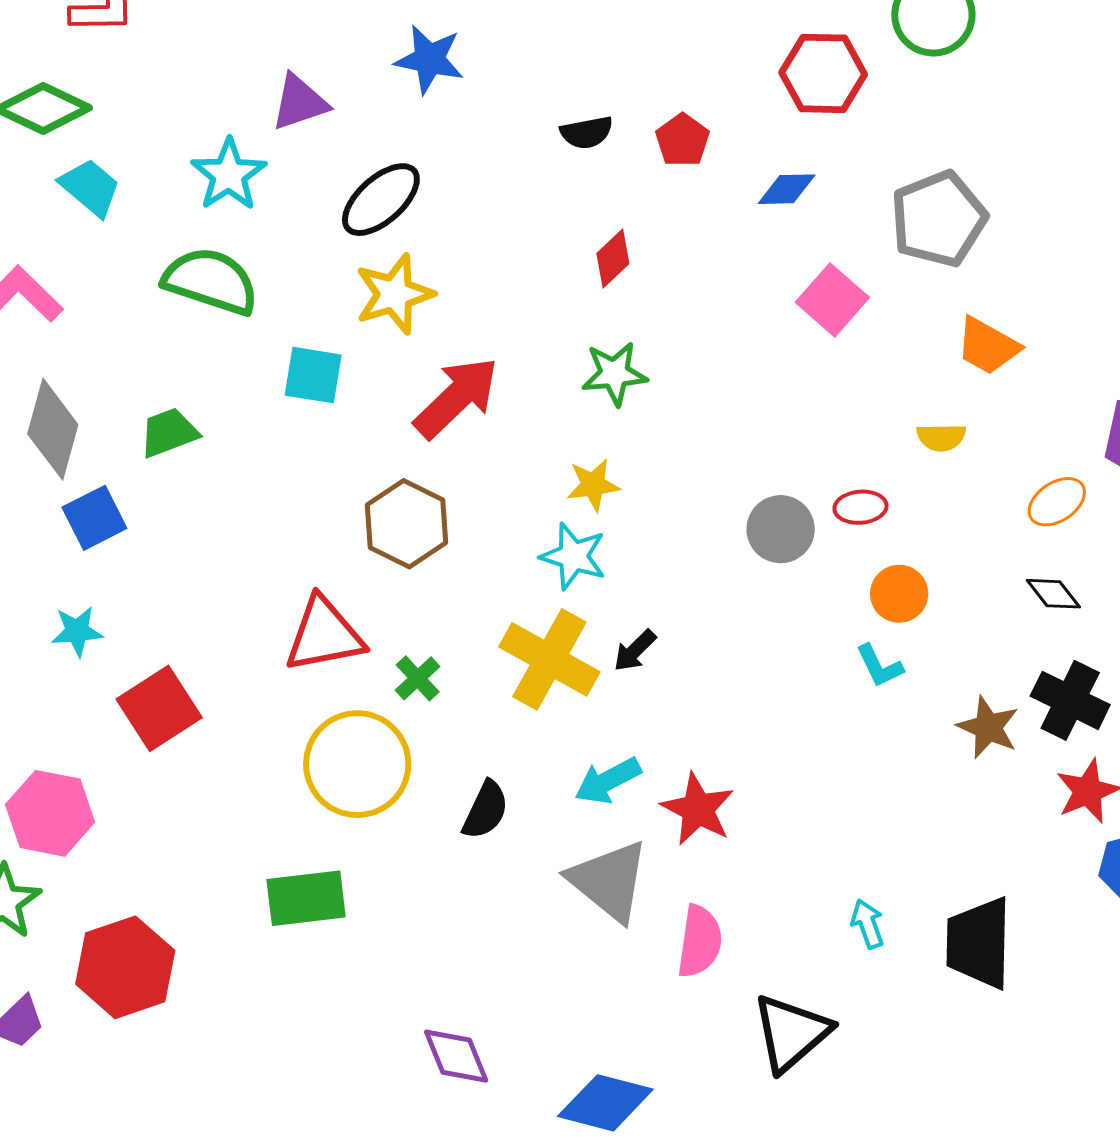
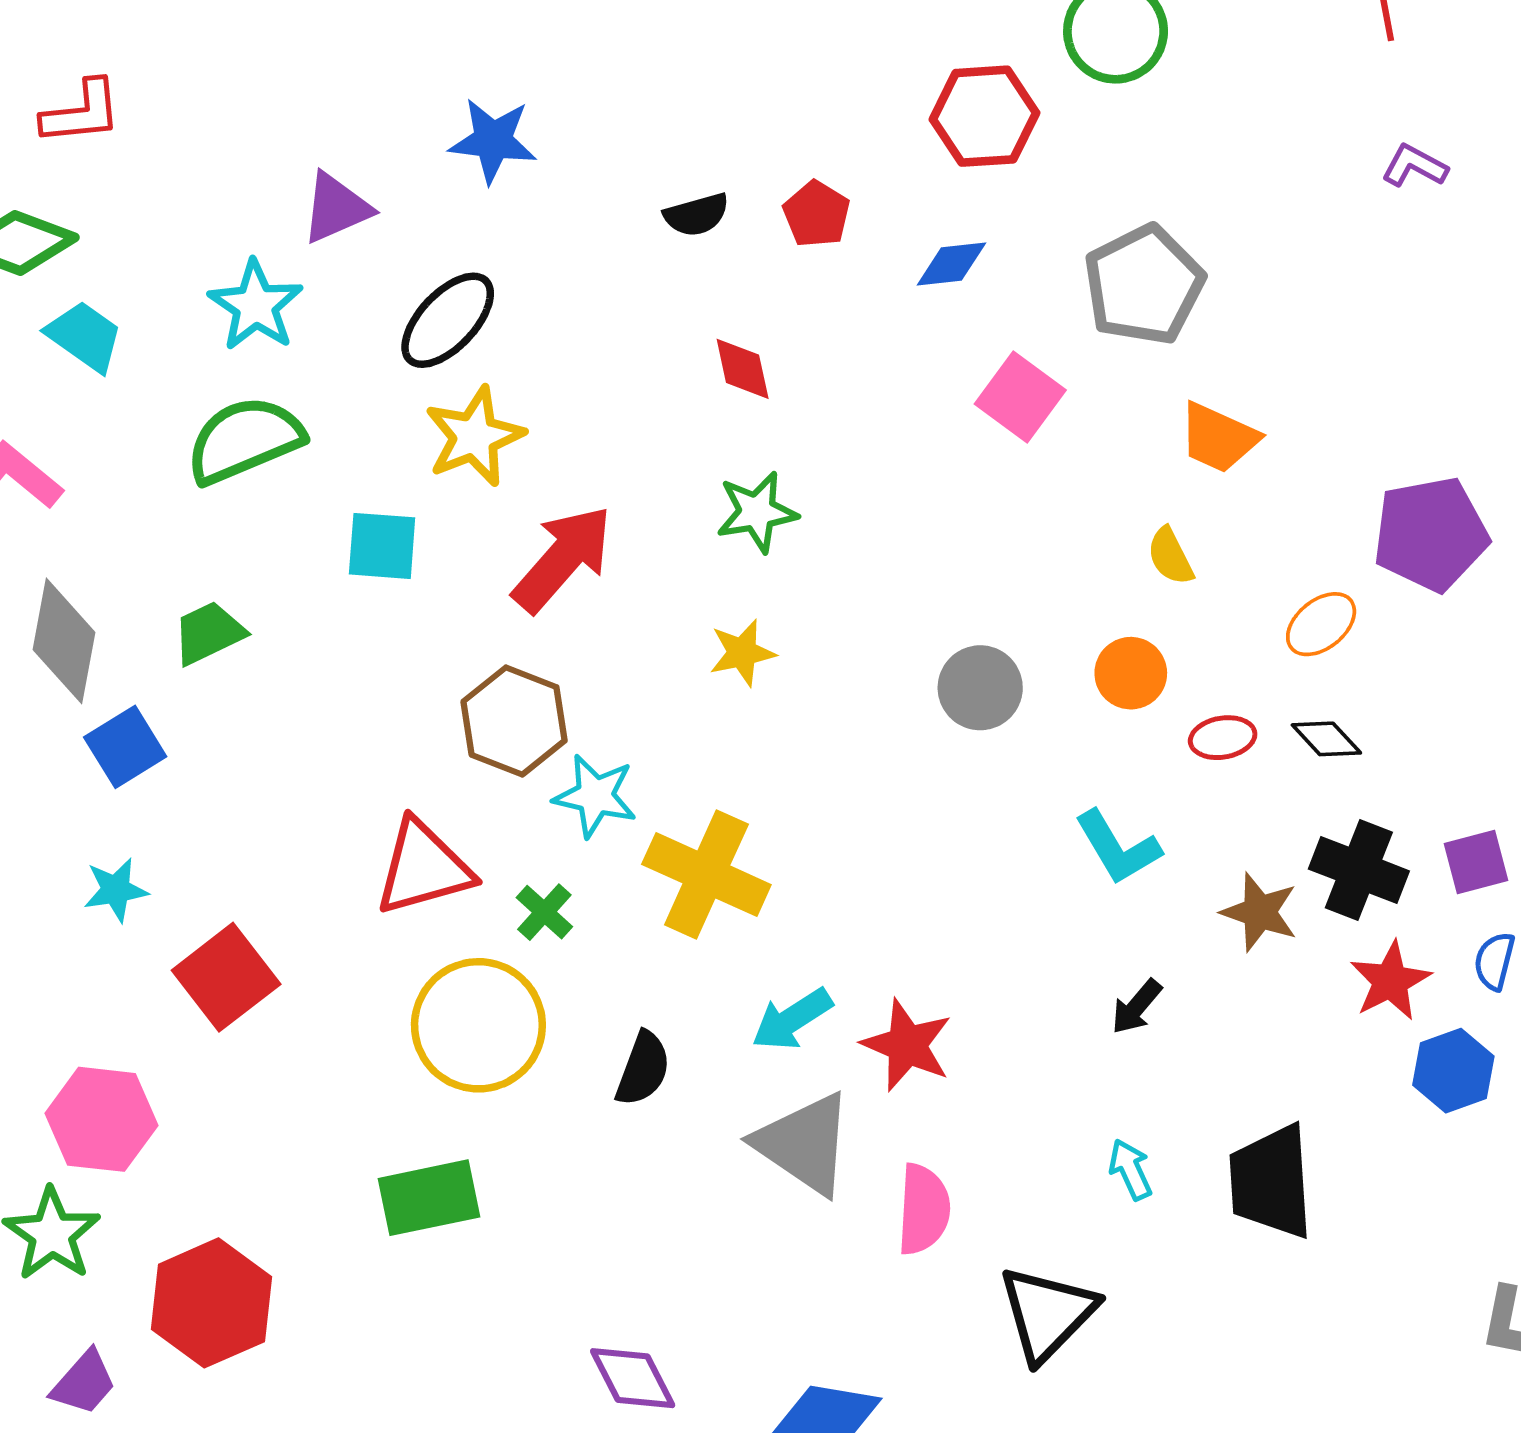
red diamond: (613, 259) -> (743, 369), turned -54
green semicircle: (211, 281) -> (245, 440), turned -36
yellow semicircle: (941, 437) -> (1170, 556), turned 69
red ellipse: (860, 507) -> (1223, 738), moved
cyan star: (573, 556) -> (595, 796), moved
orange circle: (899, 594) -> (1131, 673), moved
black arrow: (635, 651) -> (1137, 1007), moved
cyan L-shape: (879, 666) -> (1118, 848), size x1.4

